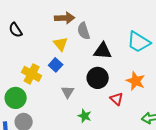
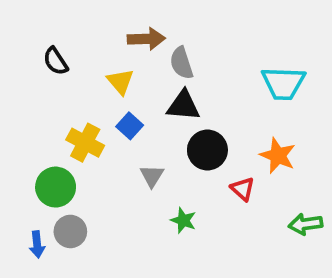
cyan trapezoid: (139, 42) -> (283, 83), turned -30
yellow triangle: (61, 44) -> (120, 81), moved
black triangle: (103, 51) -> (183, 106), moved

